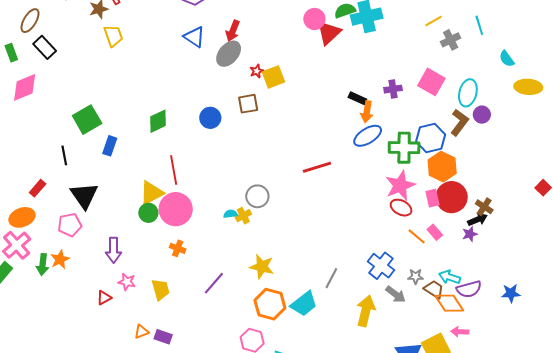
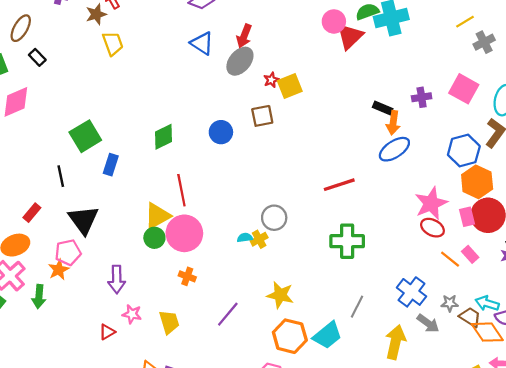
black rectangle: (45, 47) -> (37, 57), size x0.7
green cross: (404, 148) -> (347, 241), moved
orange star: (60, 259) -> (59, 270), moved

